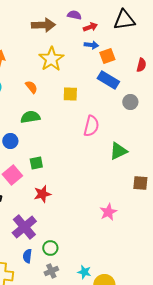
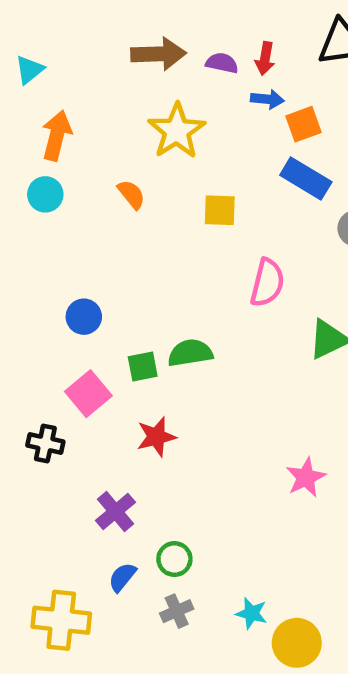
purple semicircle: (74, 15) -> (222, 63), moved
red arrow: (90, 27) -> (265, 58), turned 120
green semicircle: (30, 117) -> (190, 353), moved
purple cross: (24, 227) -> (116, 511), size x0.7
blue semicircle: (27, 256) -> (122, 577), turned 32

